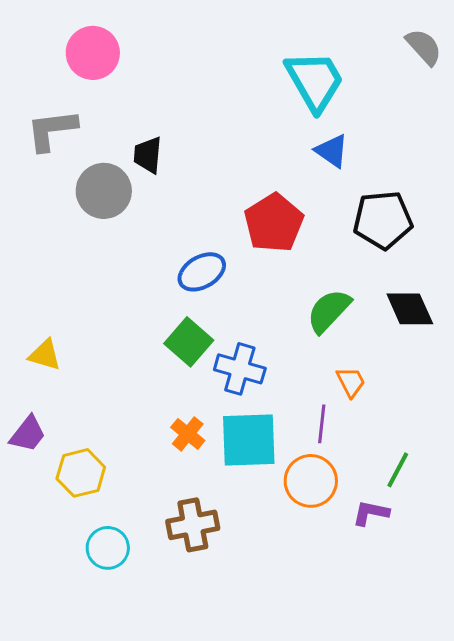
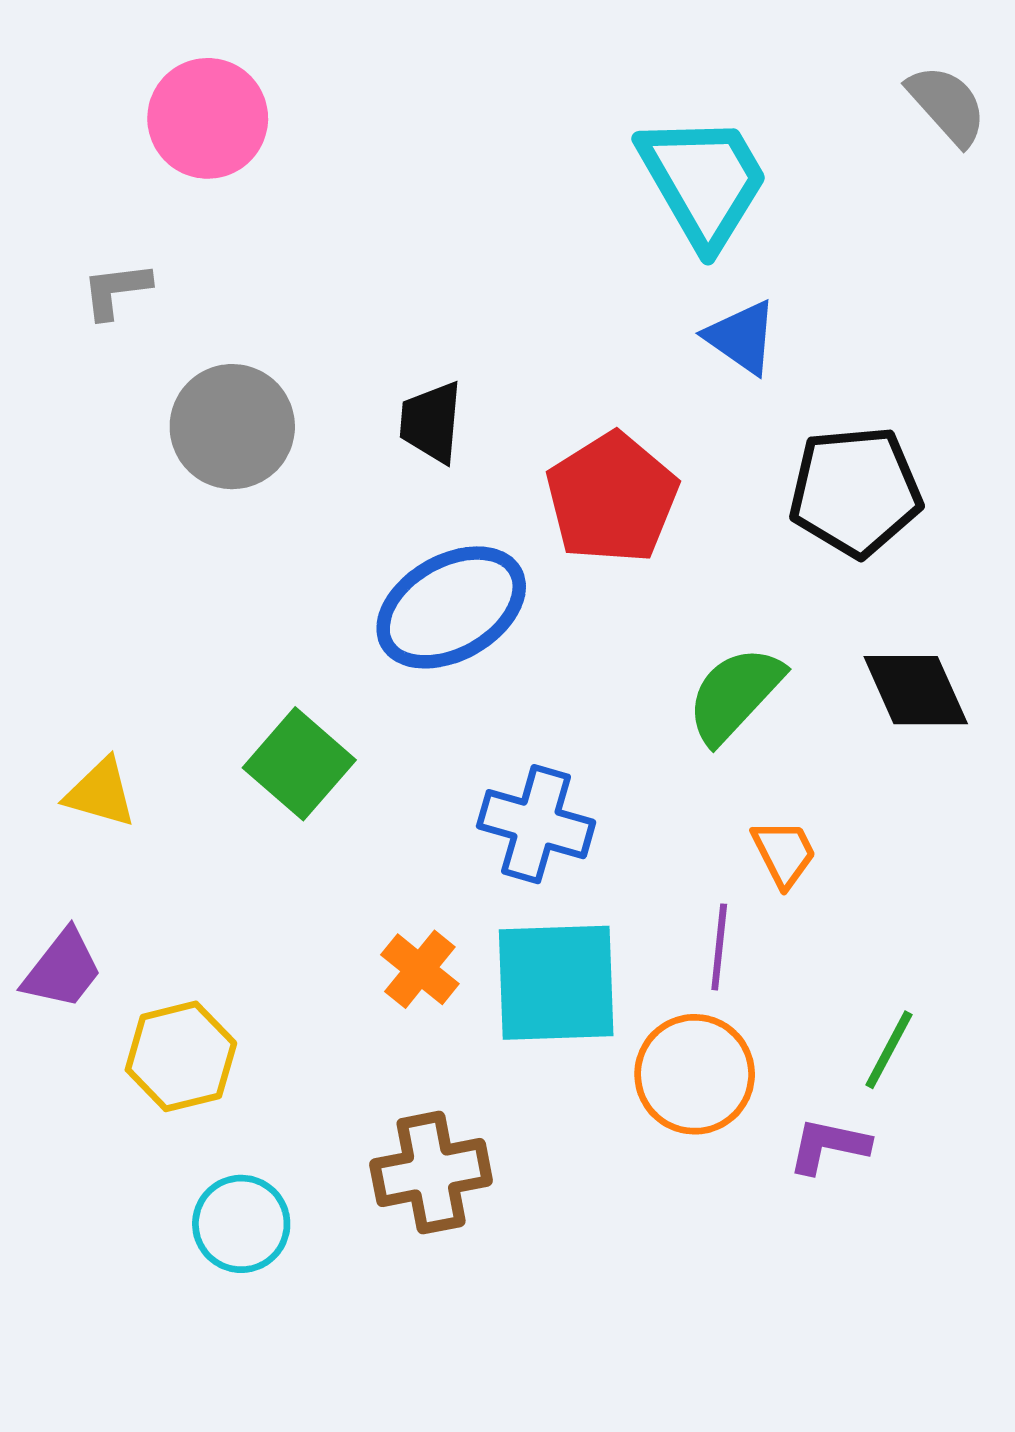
gray L-shape: (52, 130) -> (116, 290), size x0.6
black trapezoid: (148, 155) -> (431, 422), moved
blue ellipse: (202, 272) -> (451, 607), size x1.4
green square: (189, 342) -> (299, 764), moved

